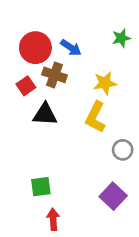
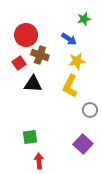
green star: (121, 38) -> (84, 19), moved
blue arrow: (71, 48) -> (69, 39), moved

